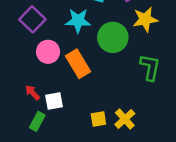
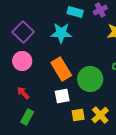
green circle: (113, 37) -> (90, 79), moved
pink circle: (48, 52) -> (22, 61), moved
white square: (54, 101) -> (62, 96), moved

